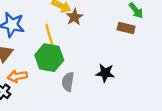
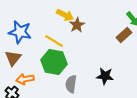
brown rectangle: (126, 28) -> (124, 35), turned -56
yellow line: (49, 35) -> (54, 41), turned -42

